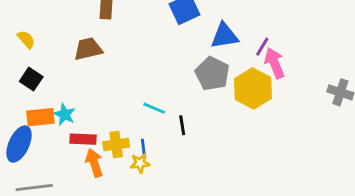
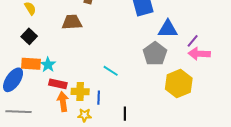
pink arrow: (275, 63) -> (199, 54), turned -75
yellow hexagon: (253, 88) -> (179, 84), moved
black line: (182, 125) -> (125, 114), moved
yellow star: (140, 163) -> (85, 115), moved

